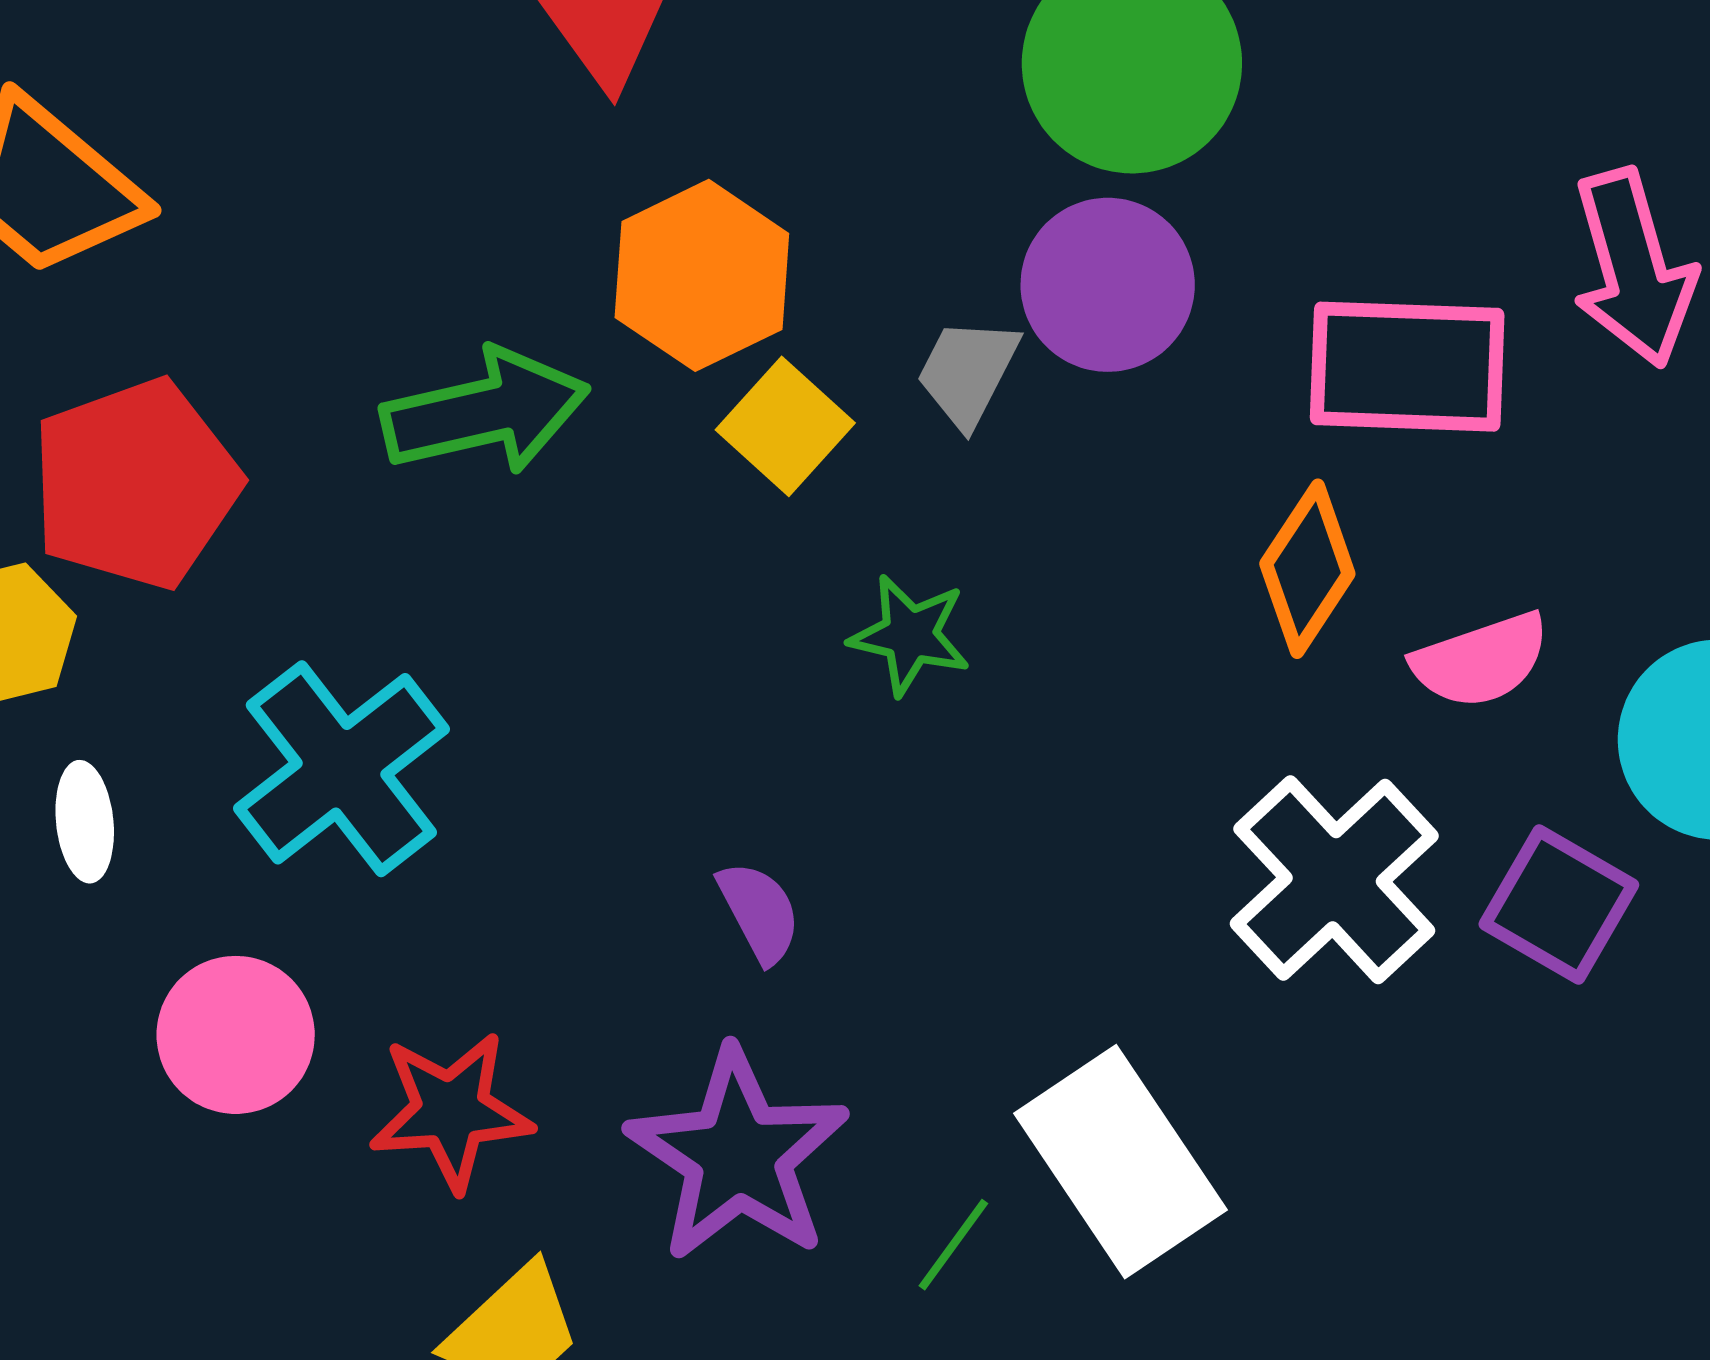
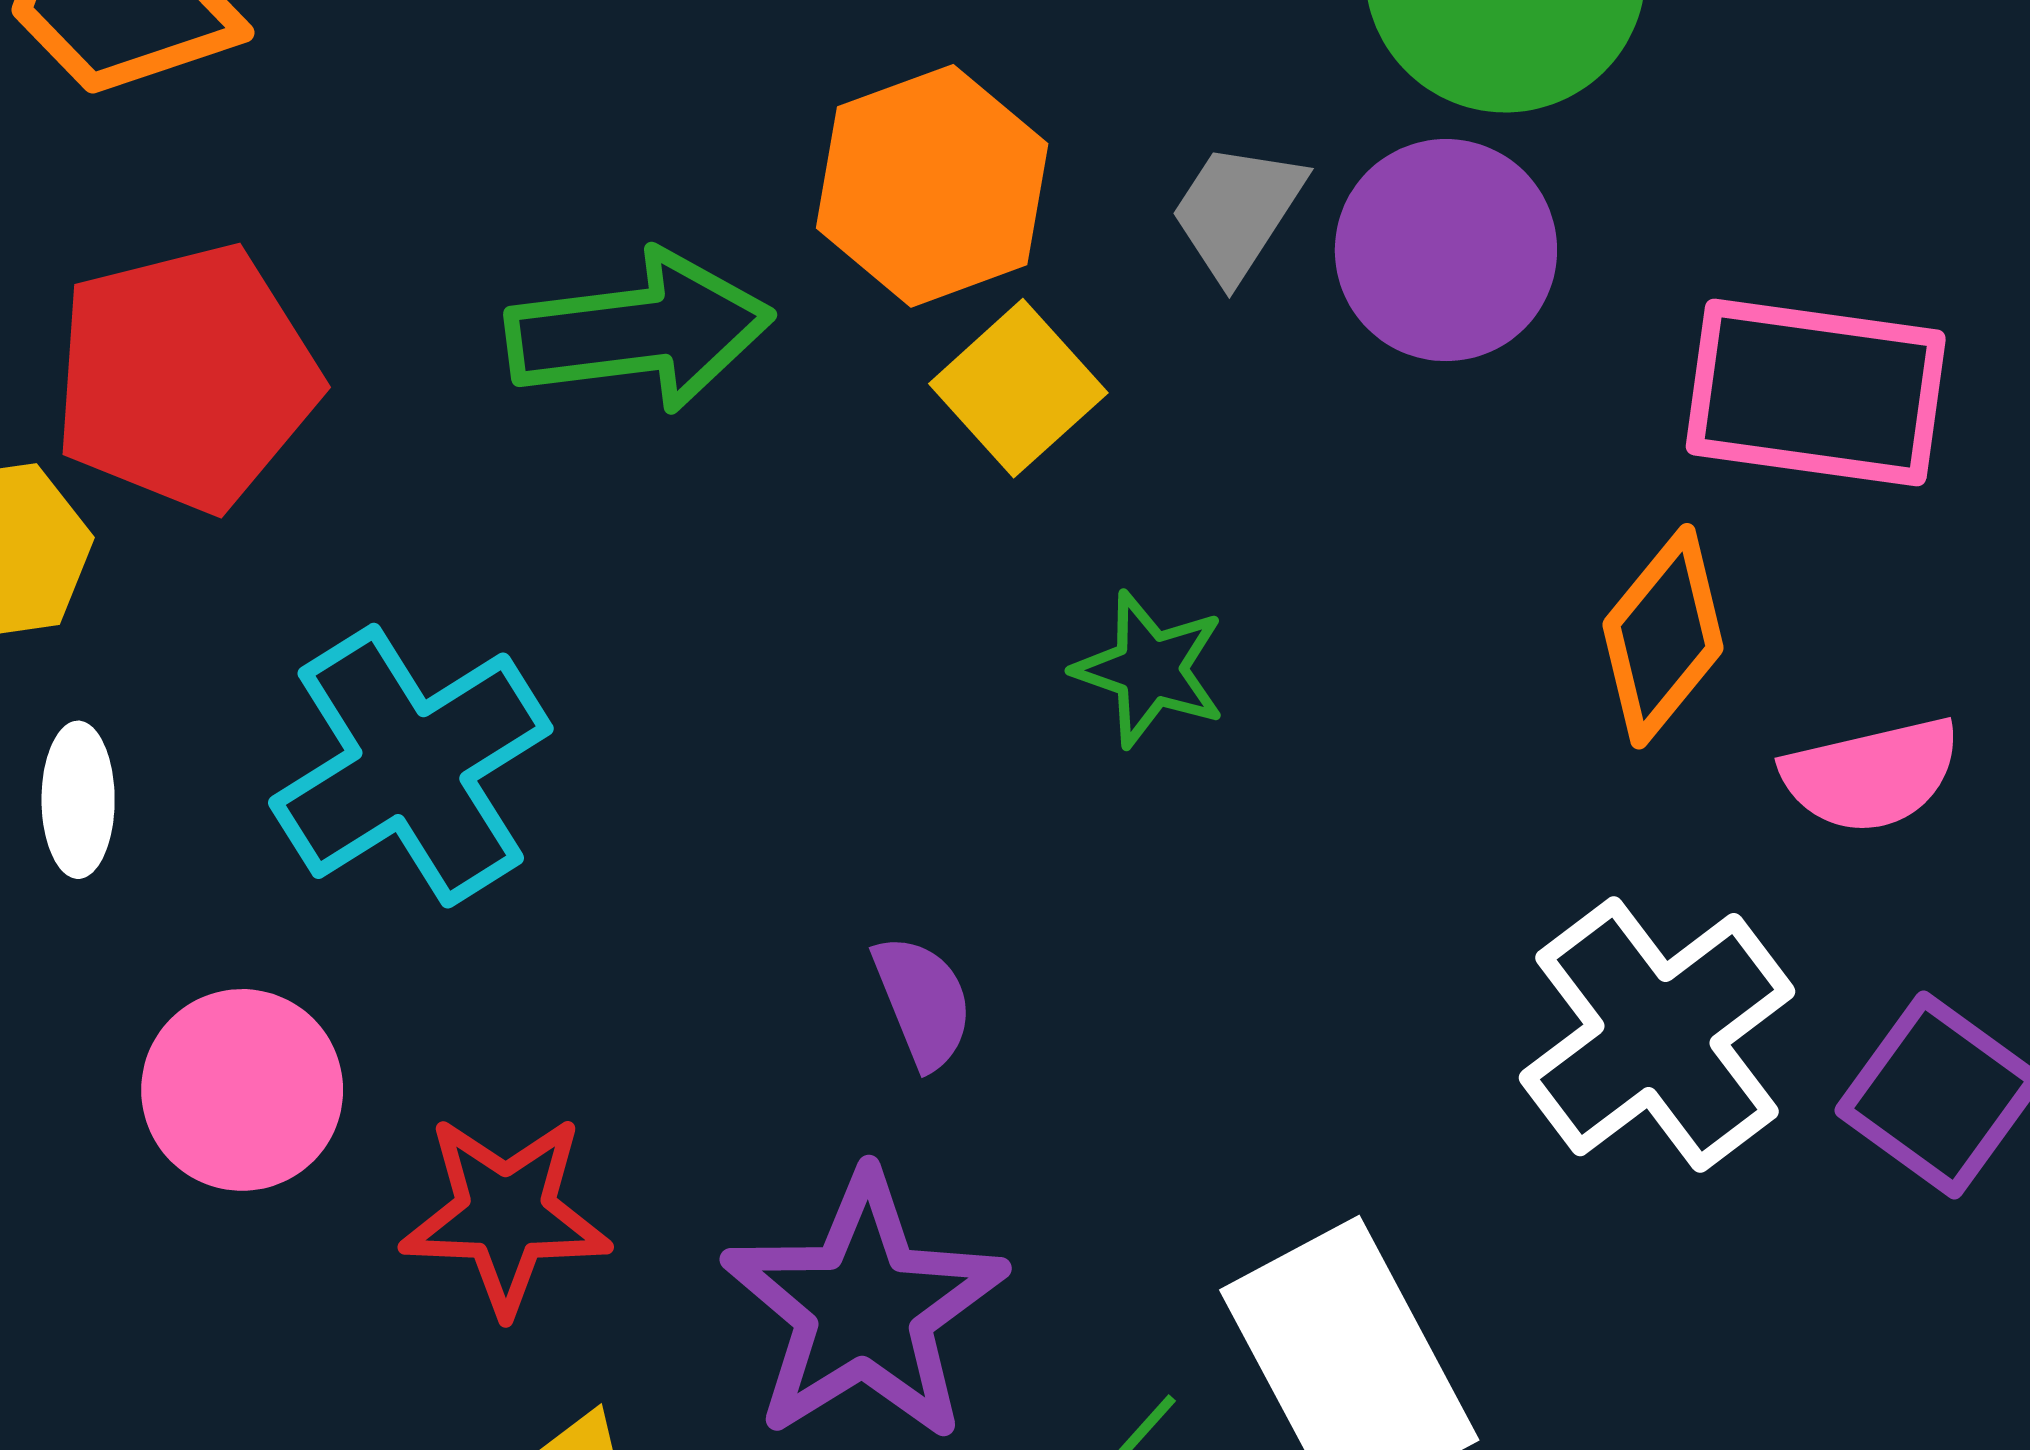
gray trapezoid: (968, 372) -> (1237, 211), moved

